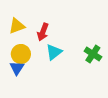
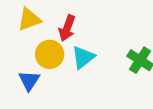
yellow circle: (21, 54) -> (50, 54), moved

